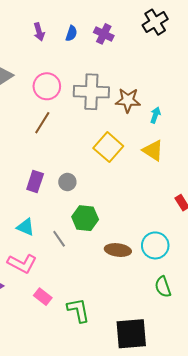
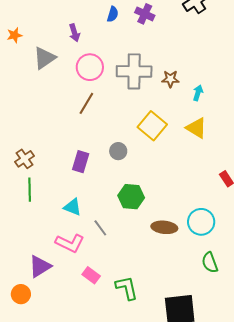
purple arrow: (39, 32) -> (74, 33), moved
brown star: (128, 100) -> (170, 79), size x0.7
gray circle: (67, 182) -> (118, 151), moved
gray line: (59, 239) -> (100, 228), moved

